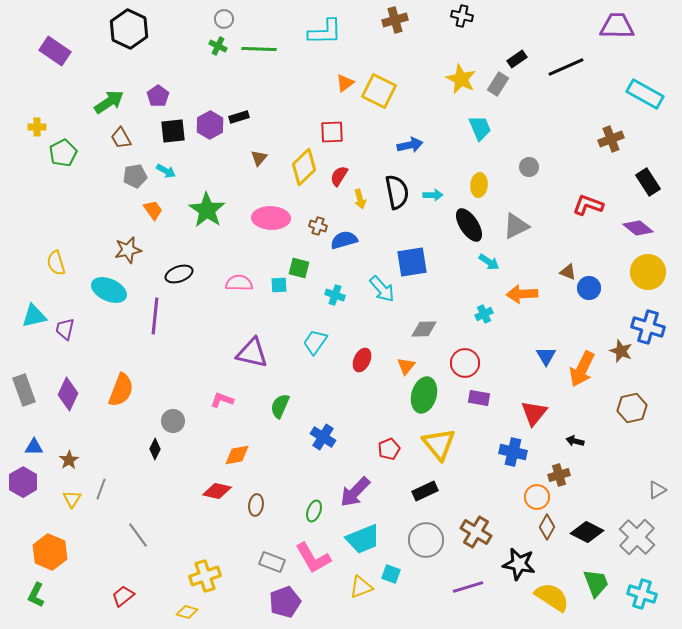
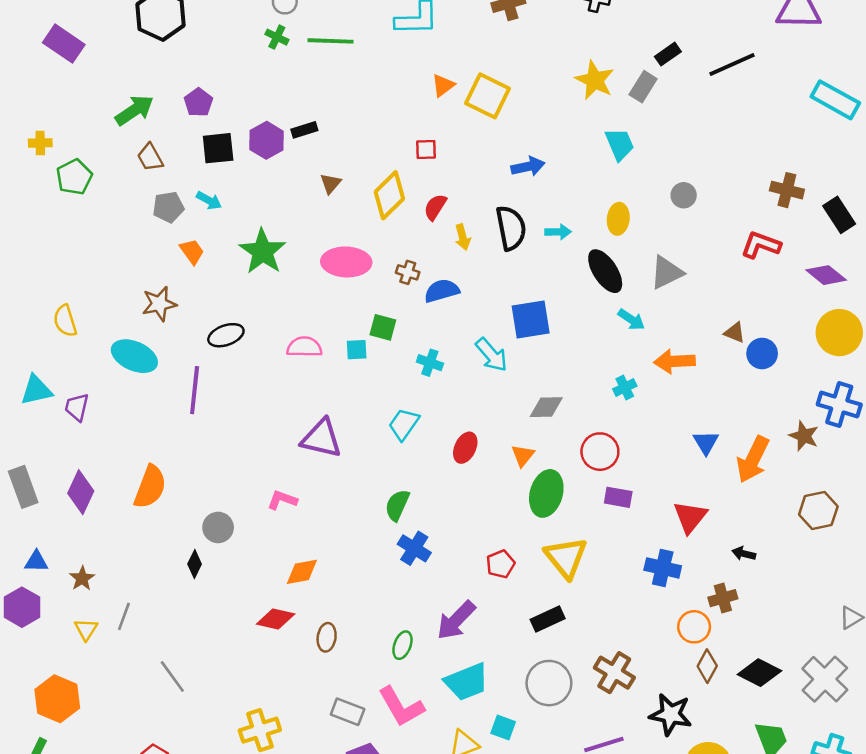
red square: (332, 132) -> (426, 149), size x0.7
brown cross: (611, 139) -> (787, 190), moved, turned 35
green semicircle: (280, 406) -> (397, 505), moved

